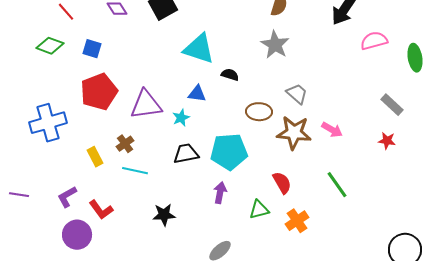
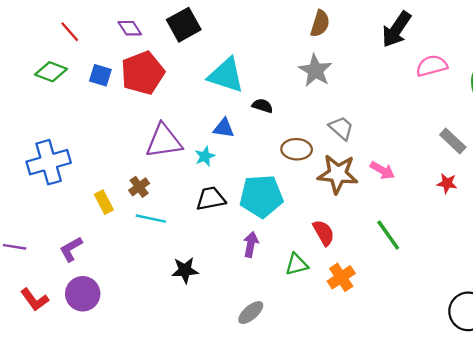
red pentagon: (99, 92) -> (143, 73), moved
red L-shape: (101, 210) -> (35, 300), moved

